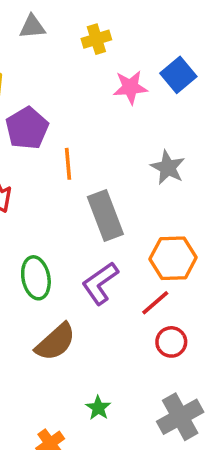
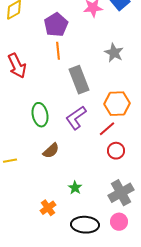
purple pentagon: (27, 128) -> (56, 25), moved
brown semicircle: (56, 342) -> (51, 151), size x0.7

